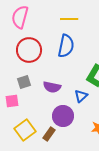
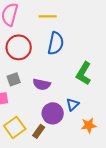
yellow line: (69, 19) -> (48, 16), moved
blue triangle: (81, 96) -> (73, 104), moved

